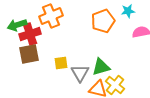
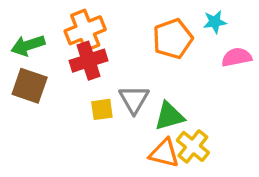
red cross: (30, 34) -> (89, 61), moved
brown square: (29, 54) -> (30, 86), moved, turned 30
gray triangle: (80, 73) -> (134, 99), moved

